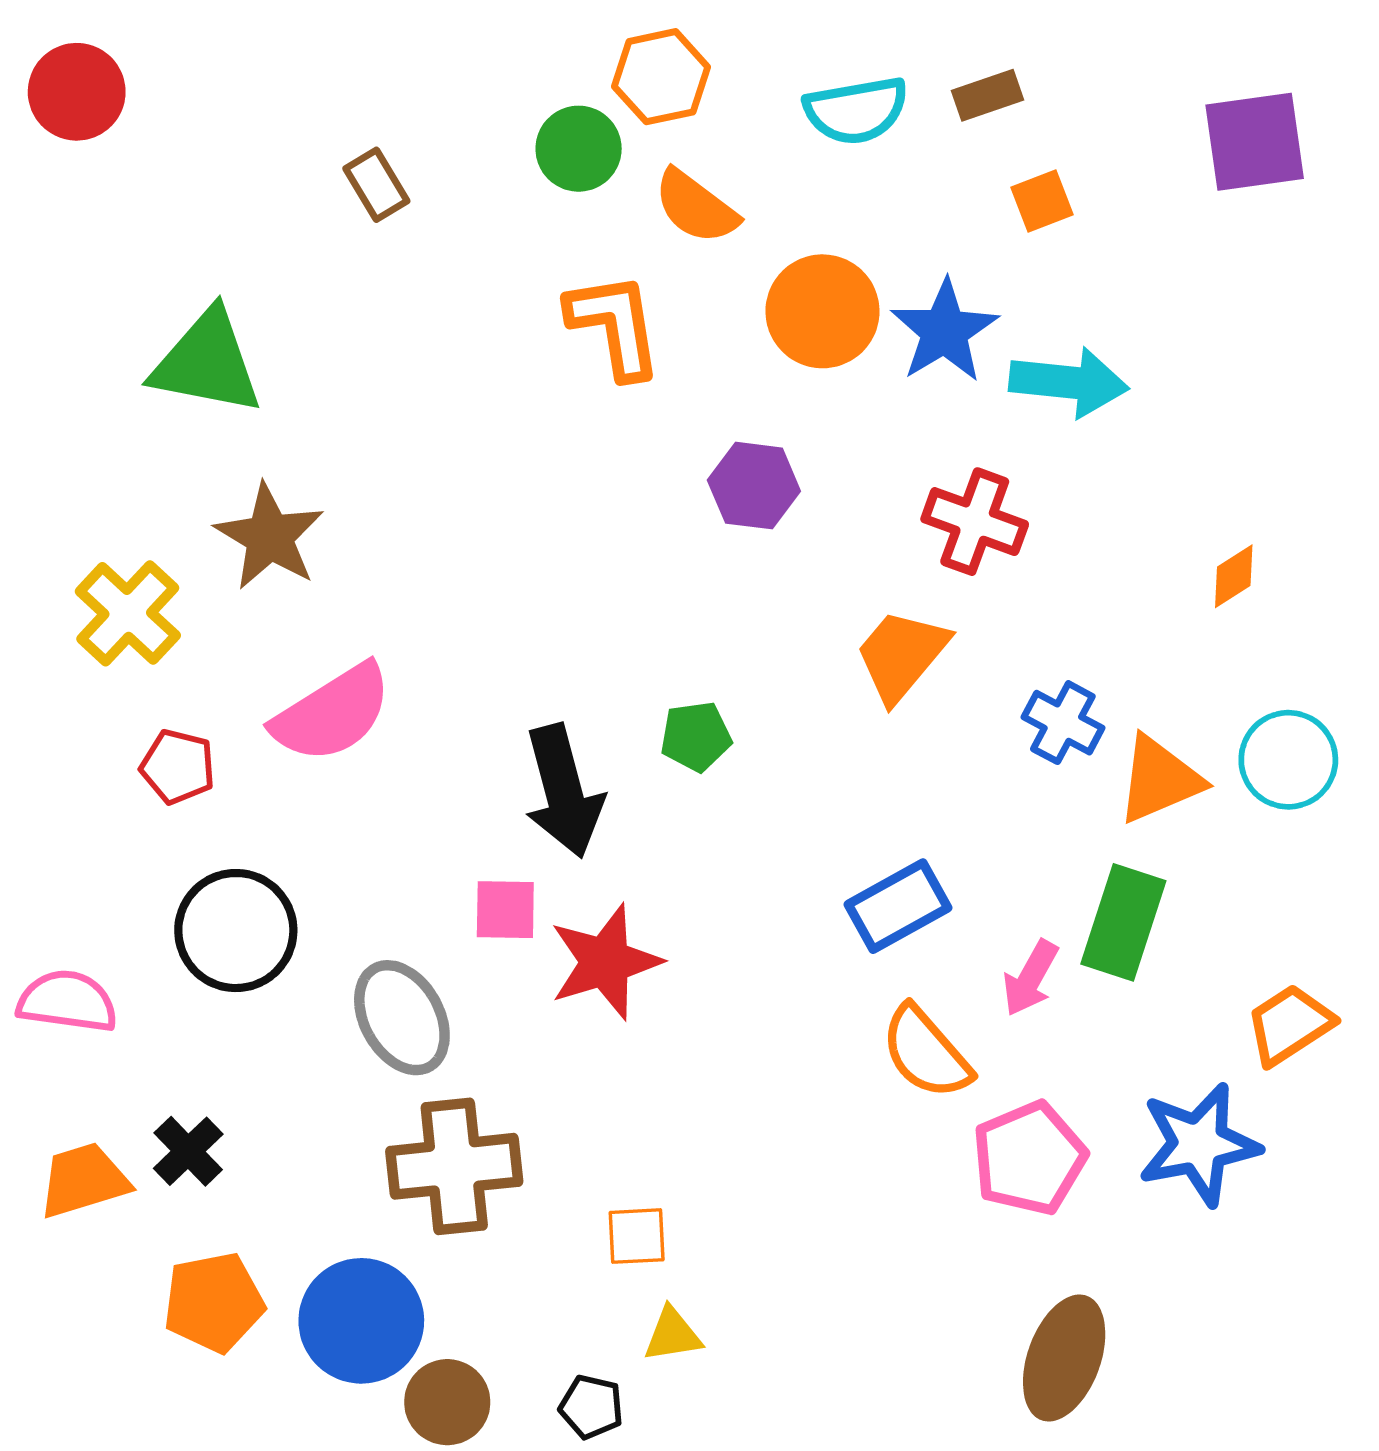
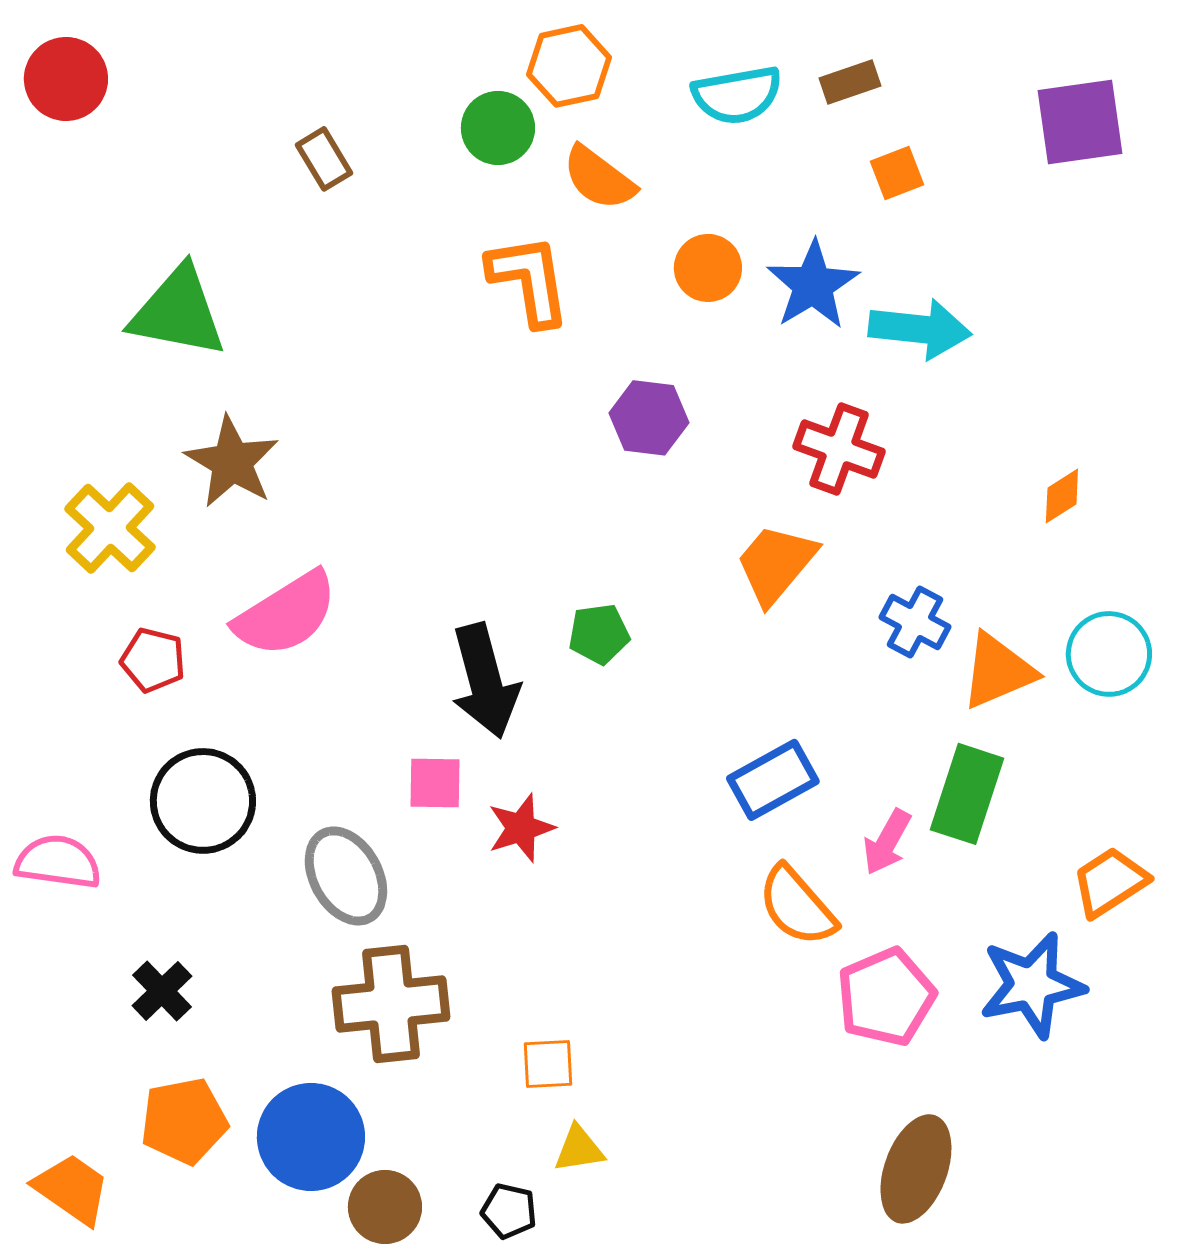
orange circle: (822, 311) -> (708, 268), size x0.7
red star: (605, 962) -> (521, 828), size x0.7
orange trapezoid: (84, 1180) -> (72, 1189), moved, turned 52

